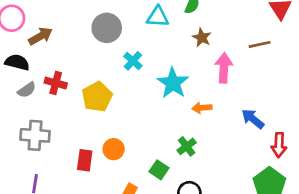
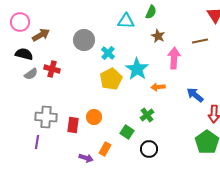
gray circle: (107, 28) -> (84, 40), moved
yellow pentagon: (97, 97) -> (111, 79), moved
gray cross: (35, 135) -> (46, 117), moved

